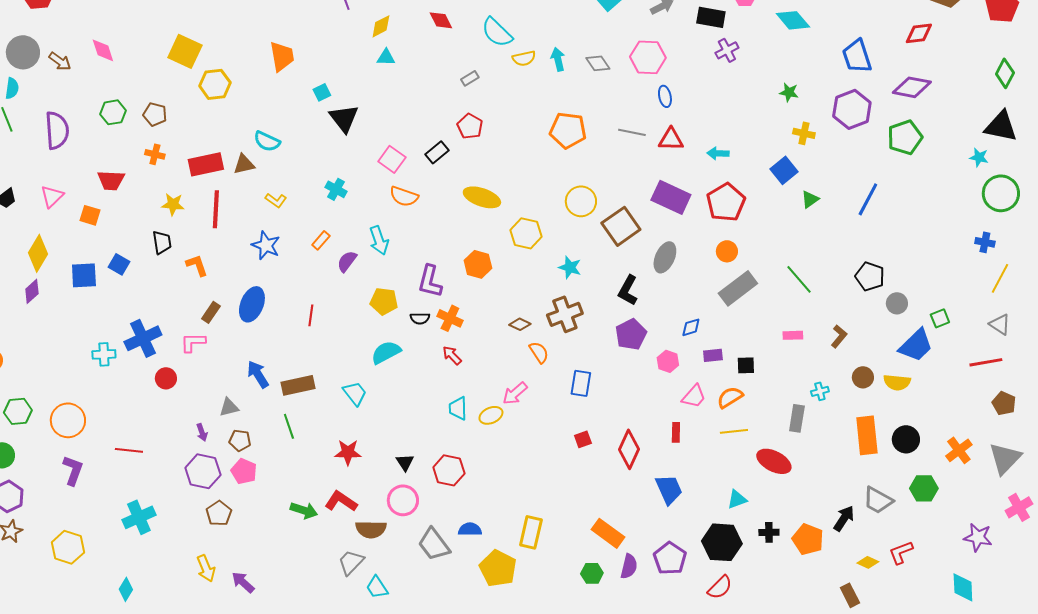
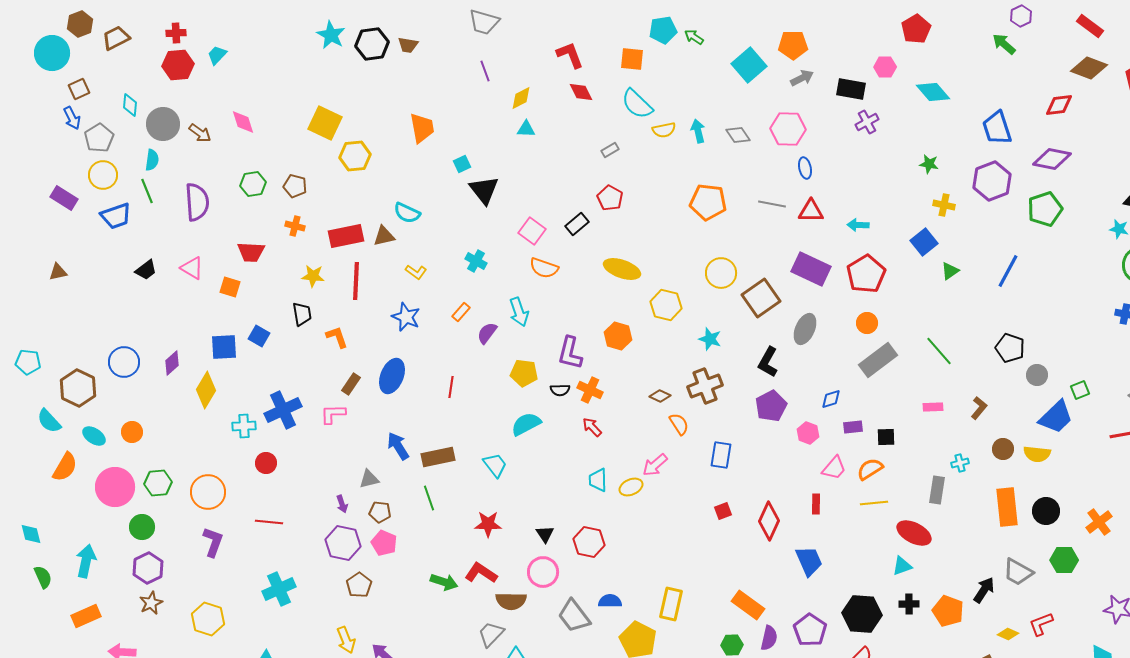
pink triangle: (52, 196) -> (192, 268), turned -45
yellow diamond: (38, 253) -> (206, 390), moved
red circle: (166, 378) -> (266, 463), moved
cyan triangle: (737, 499) -> (902, 566), moved

